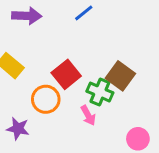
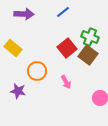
red square: (66, 74) -> (67, 48), moved
green cross: (100, 92) -> (90, 37), moved

